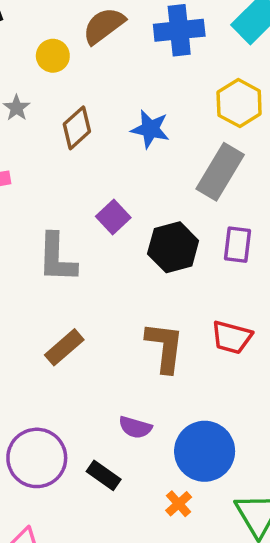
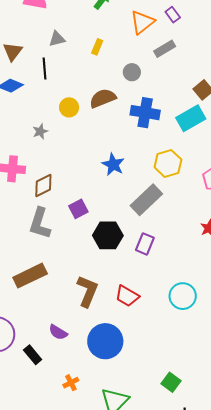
brown diamond: (77, 128) -> (43, 186), moved
brown rectangle: (64, 347) -> (30, 276), size x1.4
blue circle: (205, 451) -> (105, 341), moved

